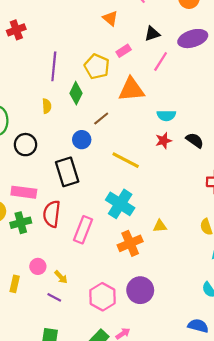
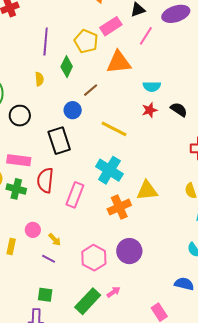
pink rectangle: (124, 51) -> (111, 26), size x1.5
green cross: (21, 223) -> (16, 189), turned 30
yellow triangle: (160, 226) -> (147, 191), size x1.6

